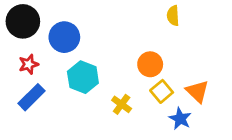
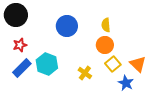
yellow semicircle: (173, 16) -> (106, 25), moved
blue circle: (64, 37) -> (67, 26), moved
cyan hexagon: (83, 77) -> (47, 64), moved

